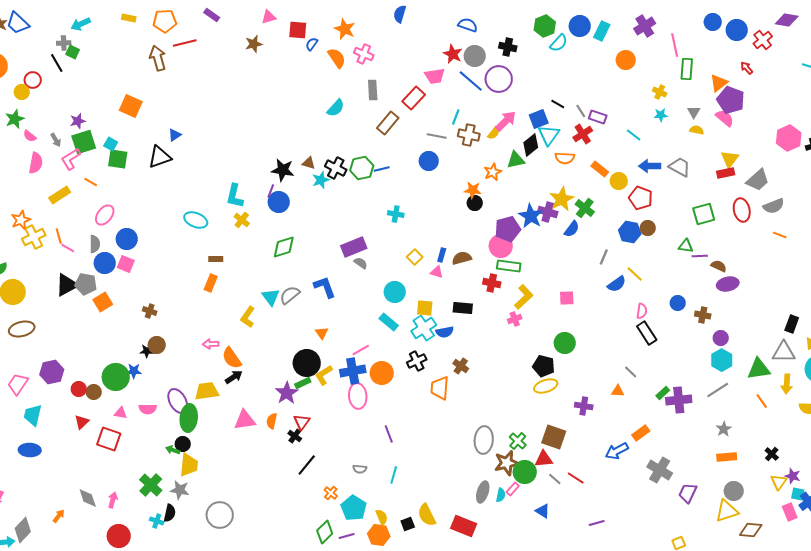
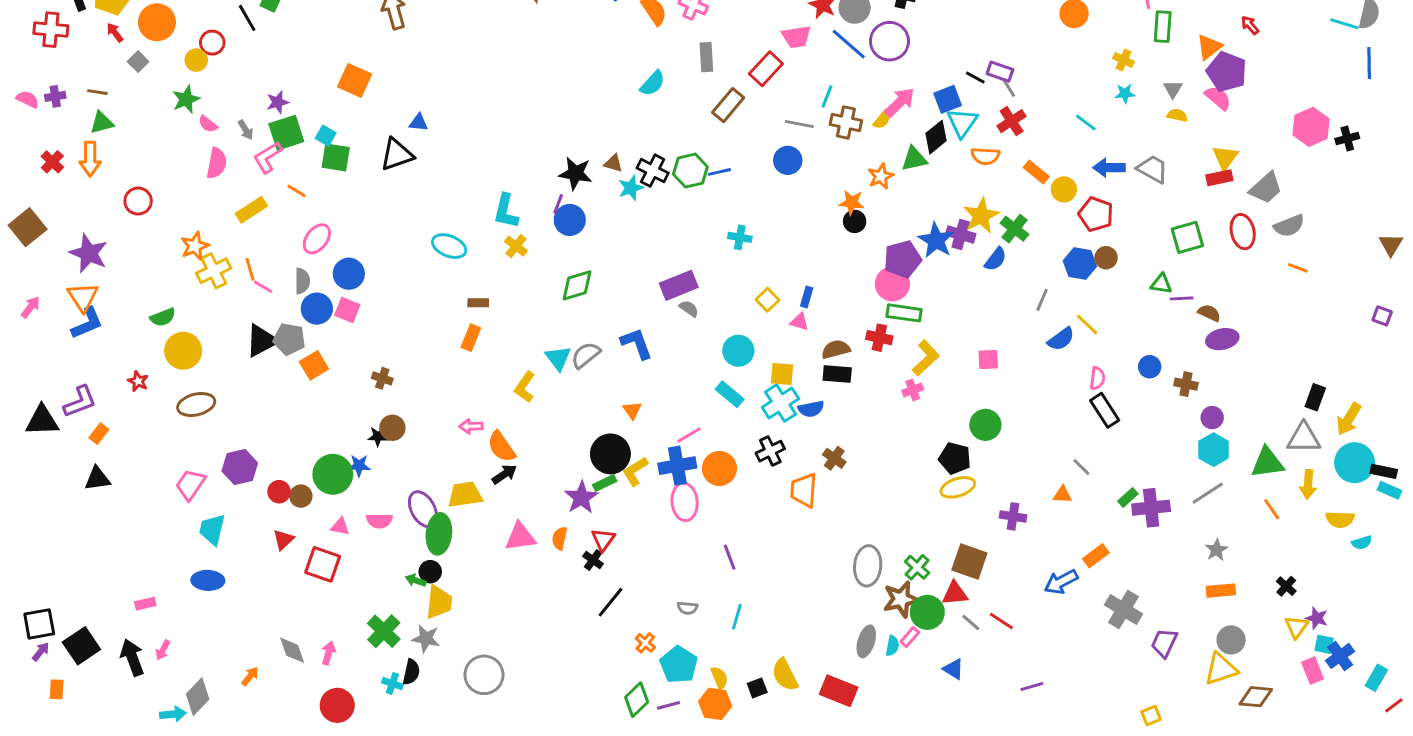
purple rectangle: (598, 117) -> (1000, 72), moved
blue triangle: (175, 135) -> (419, 123), turned 40
brown semicircle: (462, 258) -> (836, 349), moved

